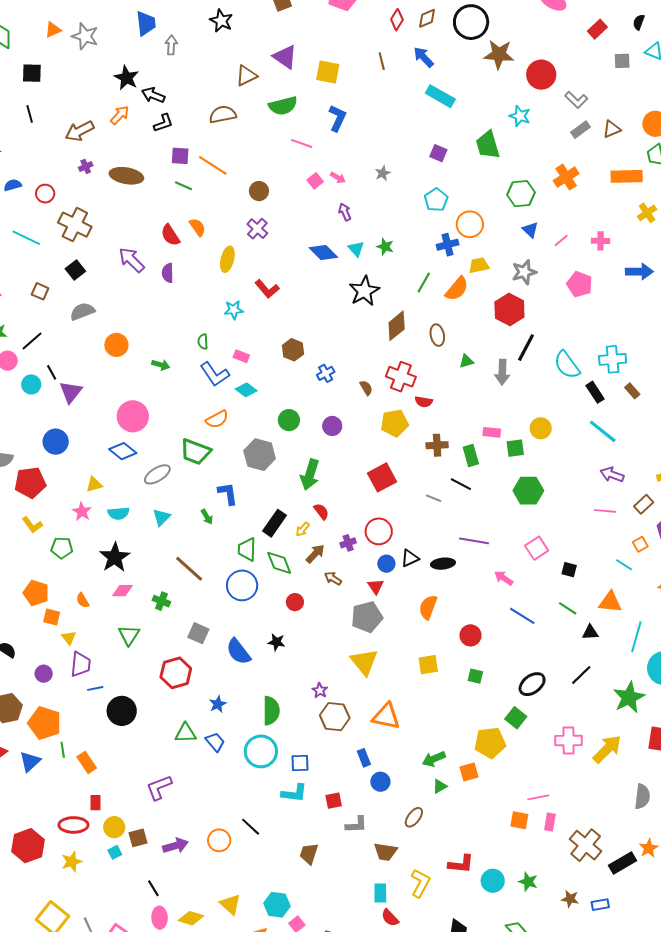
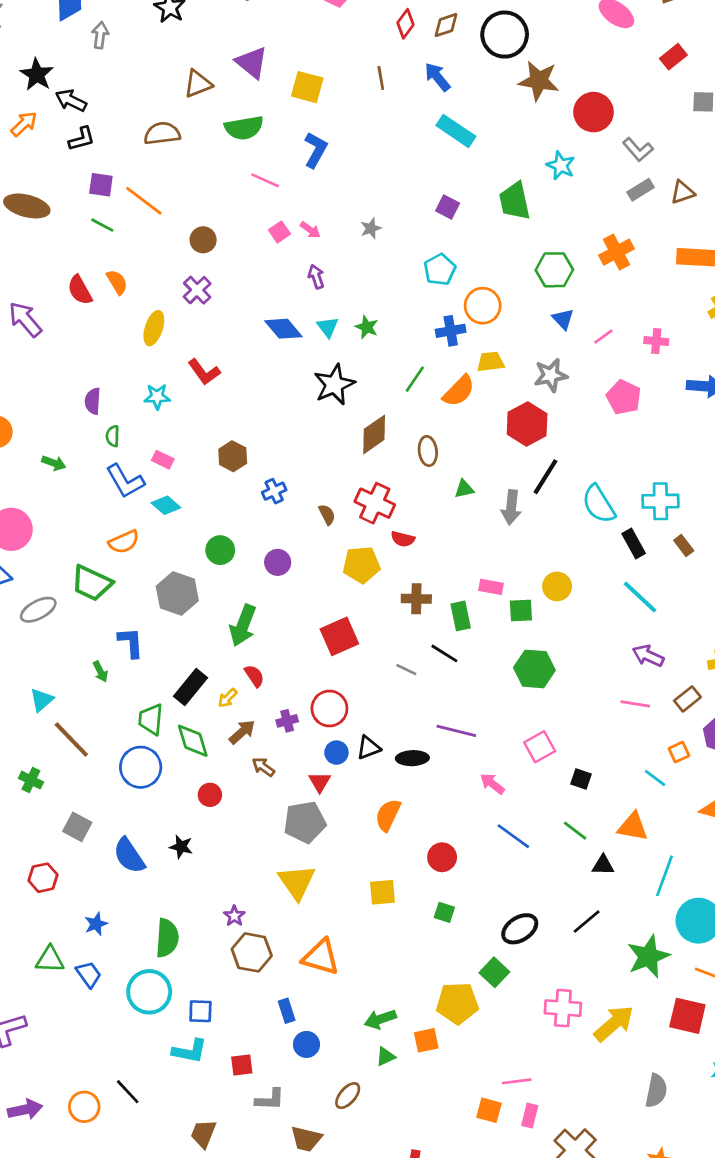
purple semicircle: (168, 273) -> (93, 401), moved
cyan triangle: (161, 517) -> (42, 700), moved
red hexagon: (176, 673) -> (43, 878), size x0.7

